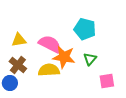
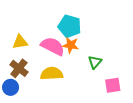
cyan pentagon: (85, 29) -> (70, 26), moved
orange star: (64, 57) -> (71, 45), moved, size x0.7

